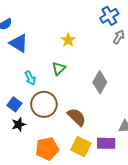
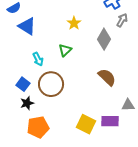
gray diamond: (100, 82) -> (104, 39), moved
brown semicircle: (77, 117) -> (107, 77), moved
orange pentagon: (47, 149) -> (38, 127), moved

